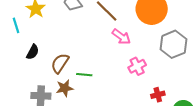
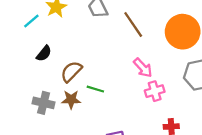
cyan line: (16, 25) -> (31, 21), turned 56
pink arrow: (121, 37) -> (143, 68), moved

